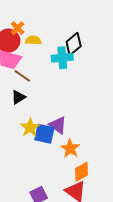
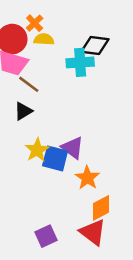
orange cross: (18, 28) -> (35, 23), moved
black diamond: (74, 44) -> (95, 45), turned 45

